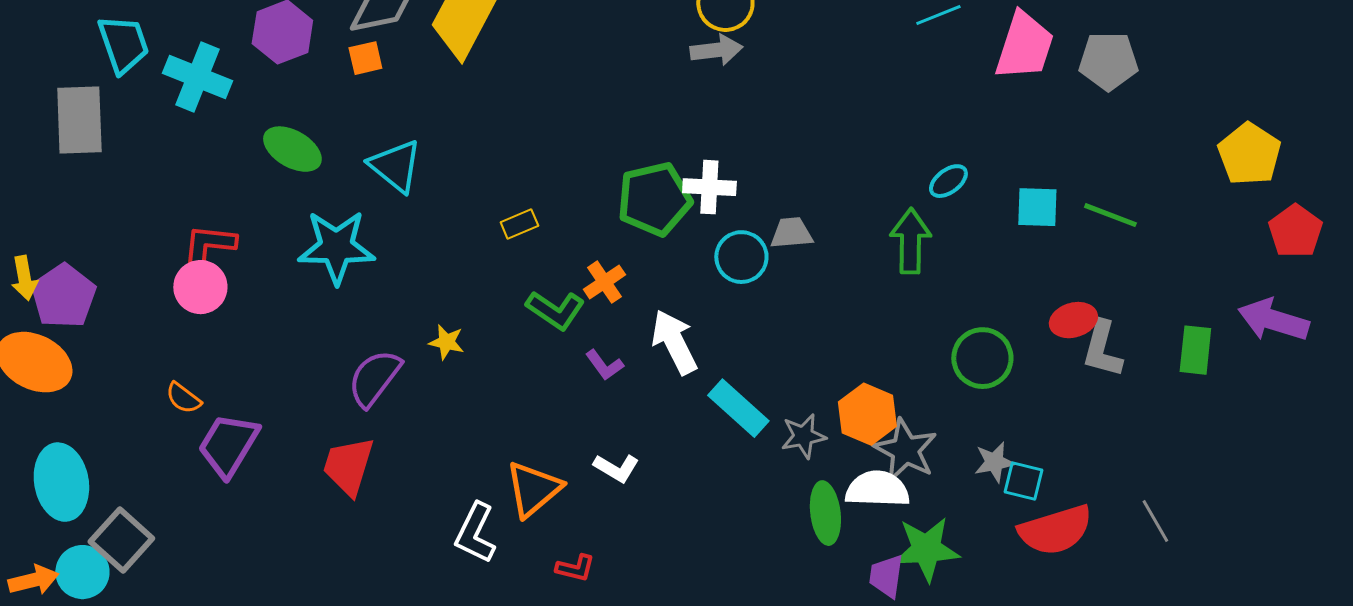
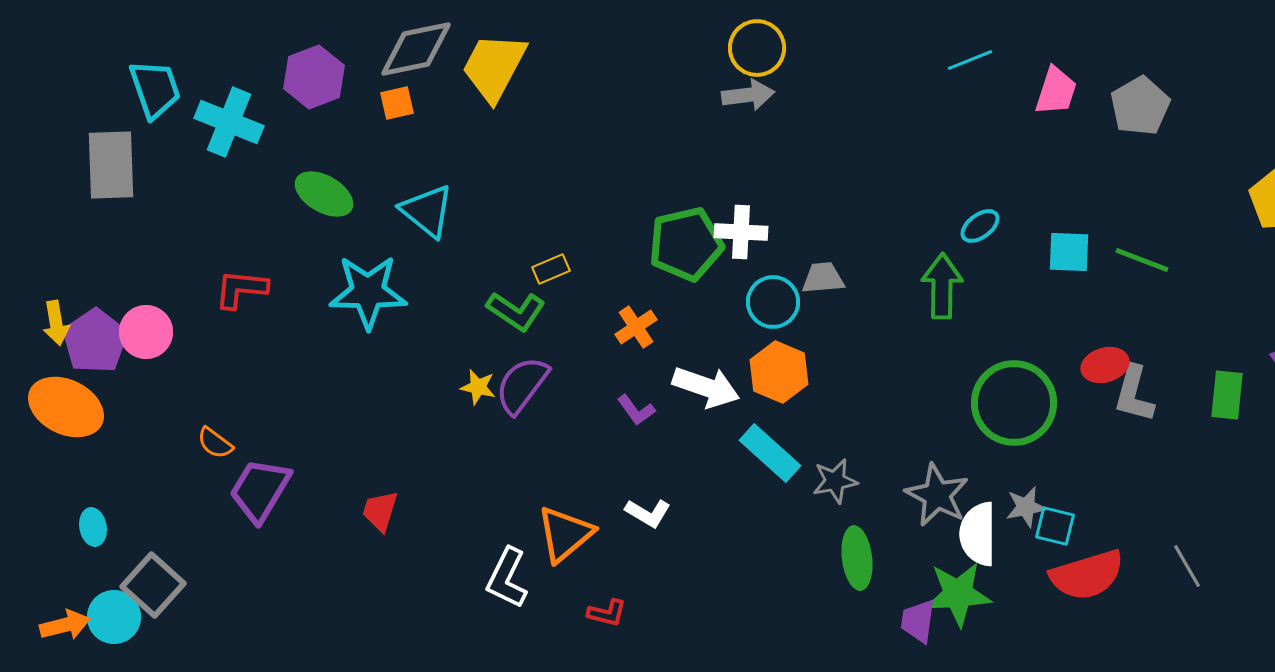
pink trapezoid: (1024, 46) -> (1056, 91), size x0.7
gray pentagon: (1108, 61) -> (1140, 106), turned -30
pink circle: (200, 287) -> (146, 332), moved
green L-shape: (555, 310) -> (516, 311), moved
white arrow: (674, 342) -> (706, 387), turned 136
green circle: (982, 358) -> (1014, 403), size x1.4
purple semicircle: (374, 378) -> (522, 385), moved
orange hexagon: (867, 414) -> (779, 372), moved
red trapezoid: (348, 466) -> (380, 511), size x0.7
cyan ellipse: (61, 482) -> (93, 527), size x0.5
white semicircle: (877, 489) -> (978, 534), moved, turned -92

